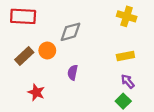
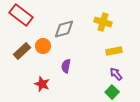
red rectangle: (23, 16) -> (21, 15), turned 35
yellow cross: (127, 16) -> (103, 22), moved
red star: (36, 92) -> (42, 84), moved

